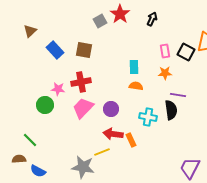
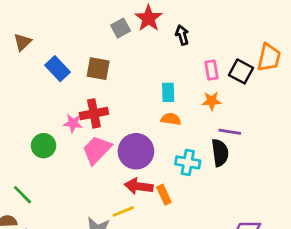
black arrow: (152, 19) -> (182, 35), moved, turned -40
pink star: (58, 89) -> (73, 123), moved
purple circle: (111, 109) -> (136, 151), size x1.6

